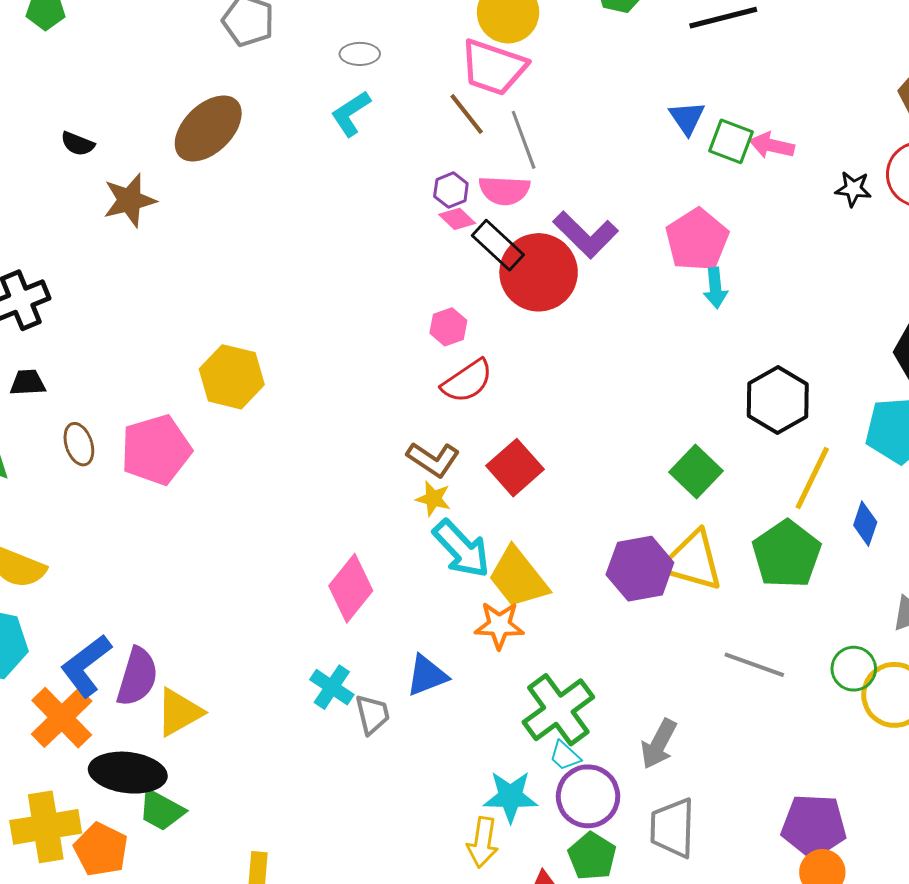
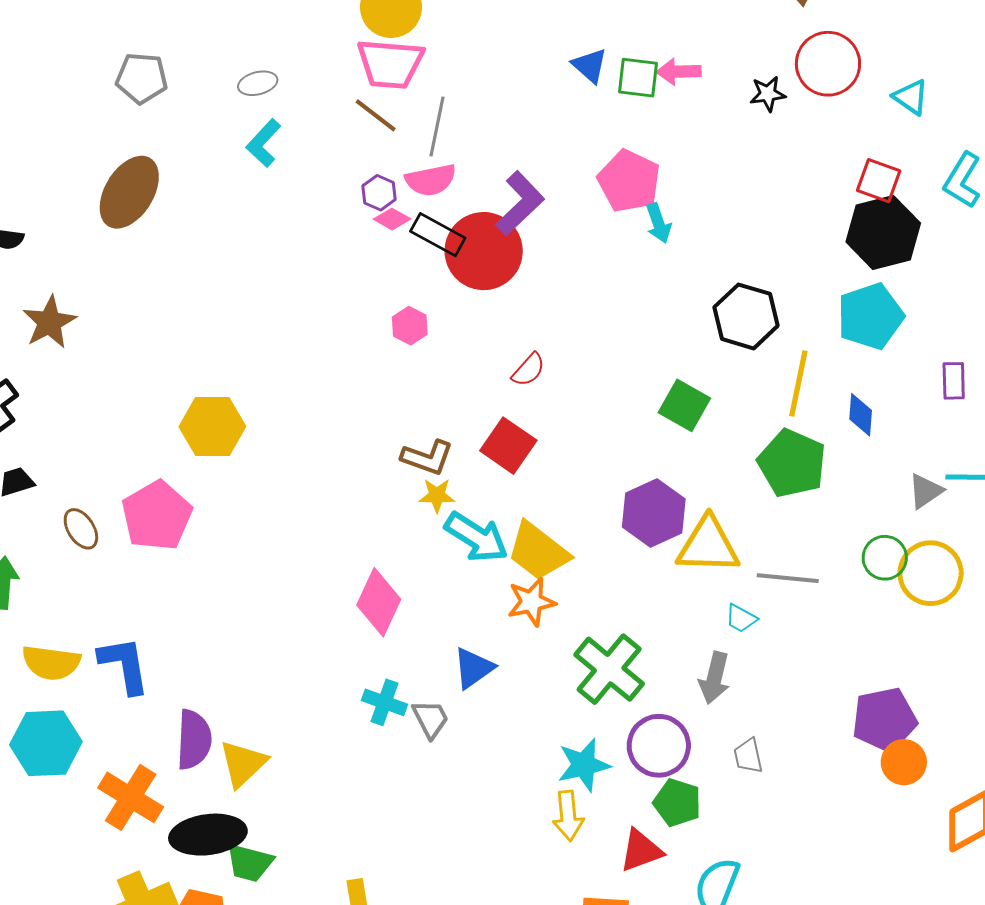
gray line: (524, 140) -> (437, 127), turned 46
brown star: (129, 200) -> (49, 322), moved
purple L-shape: (586, 235) -> (520, 203), turned -74
red semicircle: (467, 381) -> (528, 370), moved, size x0.7
yellow triangle: (692, 561) -> (708, 545), moved
blue L-shape: (86, 666) -> (124, 665), moved, turned 132
cyan trapezoid: (565, 756) -> (741, 618), moved
gray trapezoid: (673, 828) -> (748, 756), size x0.6

